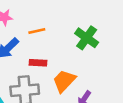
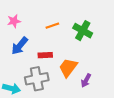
orange line: (37, 31) -> (52, 26), moved

